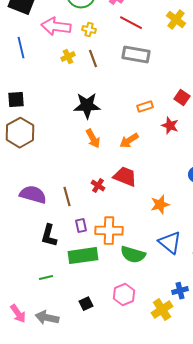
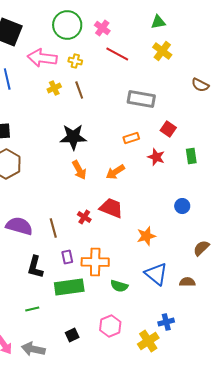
gray rectangle: (136, 55) -> (141, 99), moved
green semicircle: (133, 255) -> (119, 286), size x0.7

